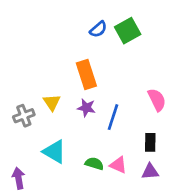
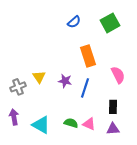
green square: (128, 31) -> (110, 23), moved
orange rectangle: (86, 74) -> (88, 56), moved
cyan triangle: (54, 152) -> (41, 125), moved
purple arrow: (19, 178) -> (14, 117), moved

